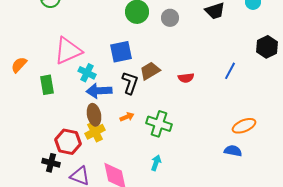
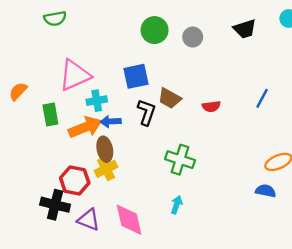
brown trapezoid: (150, 71) -> (170, 98), turned -120
cyan cross: (87, 73) -> (97, 101), turned -36
blue arrow: (99, 91) -> (111, 121), size x0.7
orange arrow: (127, 117) -> (85, 127), moved, size x2.0
black cross: (51, 163) -> (55, 205), size x1.4

